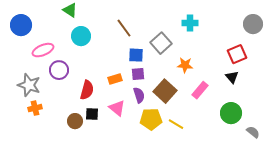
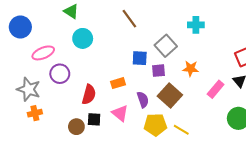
brown line: (124, 28) -> (129, 19), moved
purple square: (138, 74) -> (158, 71), moved
pink rectangle: (200, 90) -> (216, 89), moved

